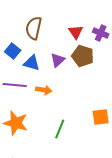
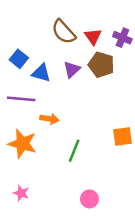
brown semicircle: (34, 28) -> (64, 32), moved, turned -55
orange arrow: (44, 90) -> (49, 119), moved

